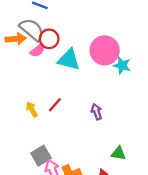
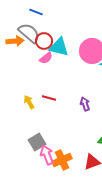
pink semicircle: (38, 50) -> (46, 58), moved
cyan triangle: (69, 60) -> (59, 47), moved
red line: (55, 105) -> (49, 98), turned 64

